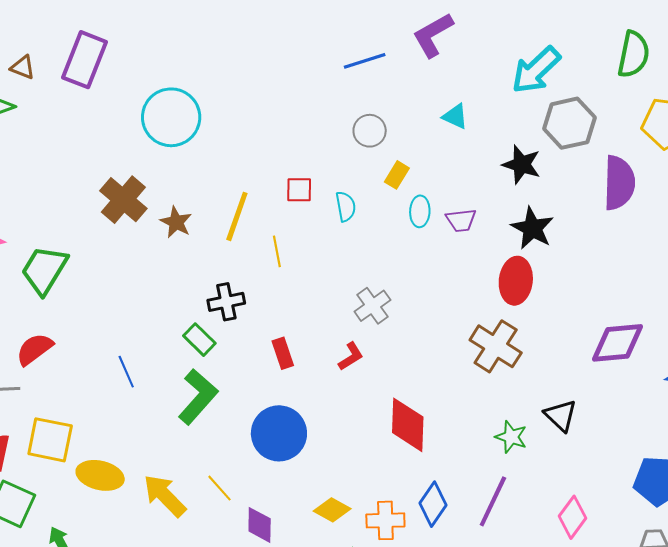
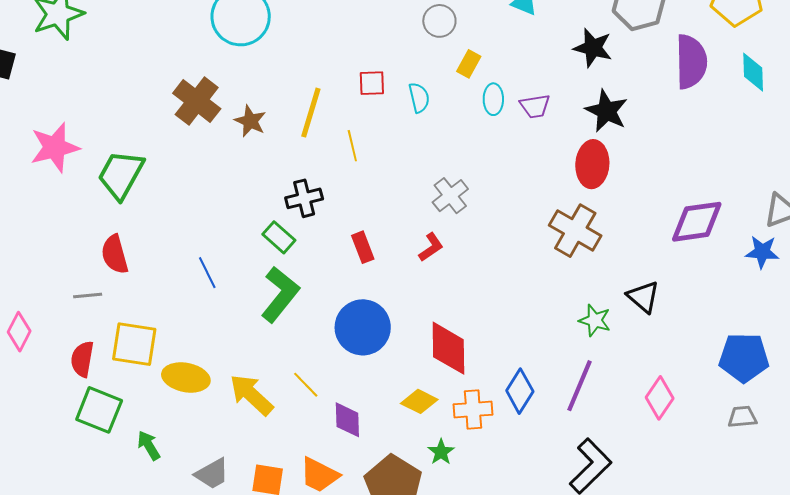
red semicircle: (35, 349) -> (115, 254), turned -66
red diamond: (408, 425) -> (448, 348), moved

